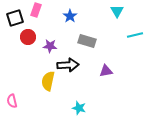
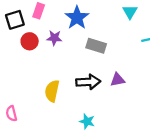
blue star: (70, 16) -> (77, 18), size x1.5
purple star: (50, 46) -> (54, 38), moved
black arrow: (68, 65) -> (88, 82), moved

